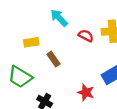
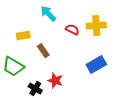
red star: (86, 92) -> (55, 81), moved

